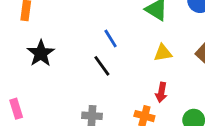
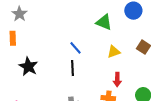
black line: (102, 66) -> (73, 68), turned 42

